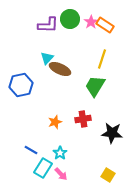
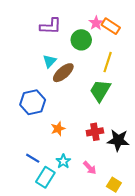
green circle: (70, 19) -> (81, 40), moved
brown ellipse: (60, 69) -> (63, 73), turned -65
blue hexagon: (21, 85) -> (33, 102), moved
red cross: (83, 119) -> (95, 132), moved
pink arrow: (61, 174) -> (90, 168), moved

